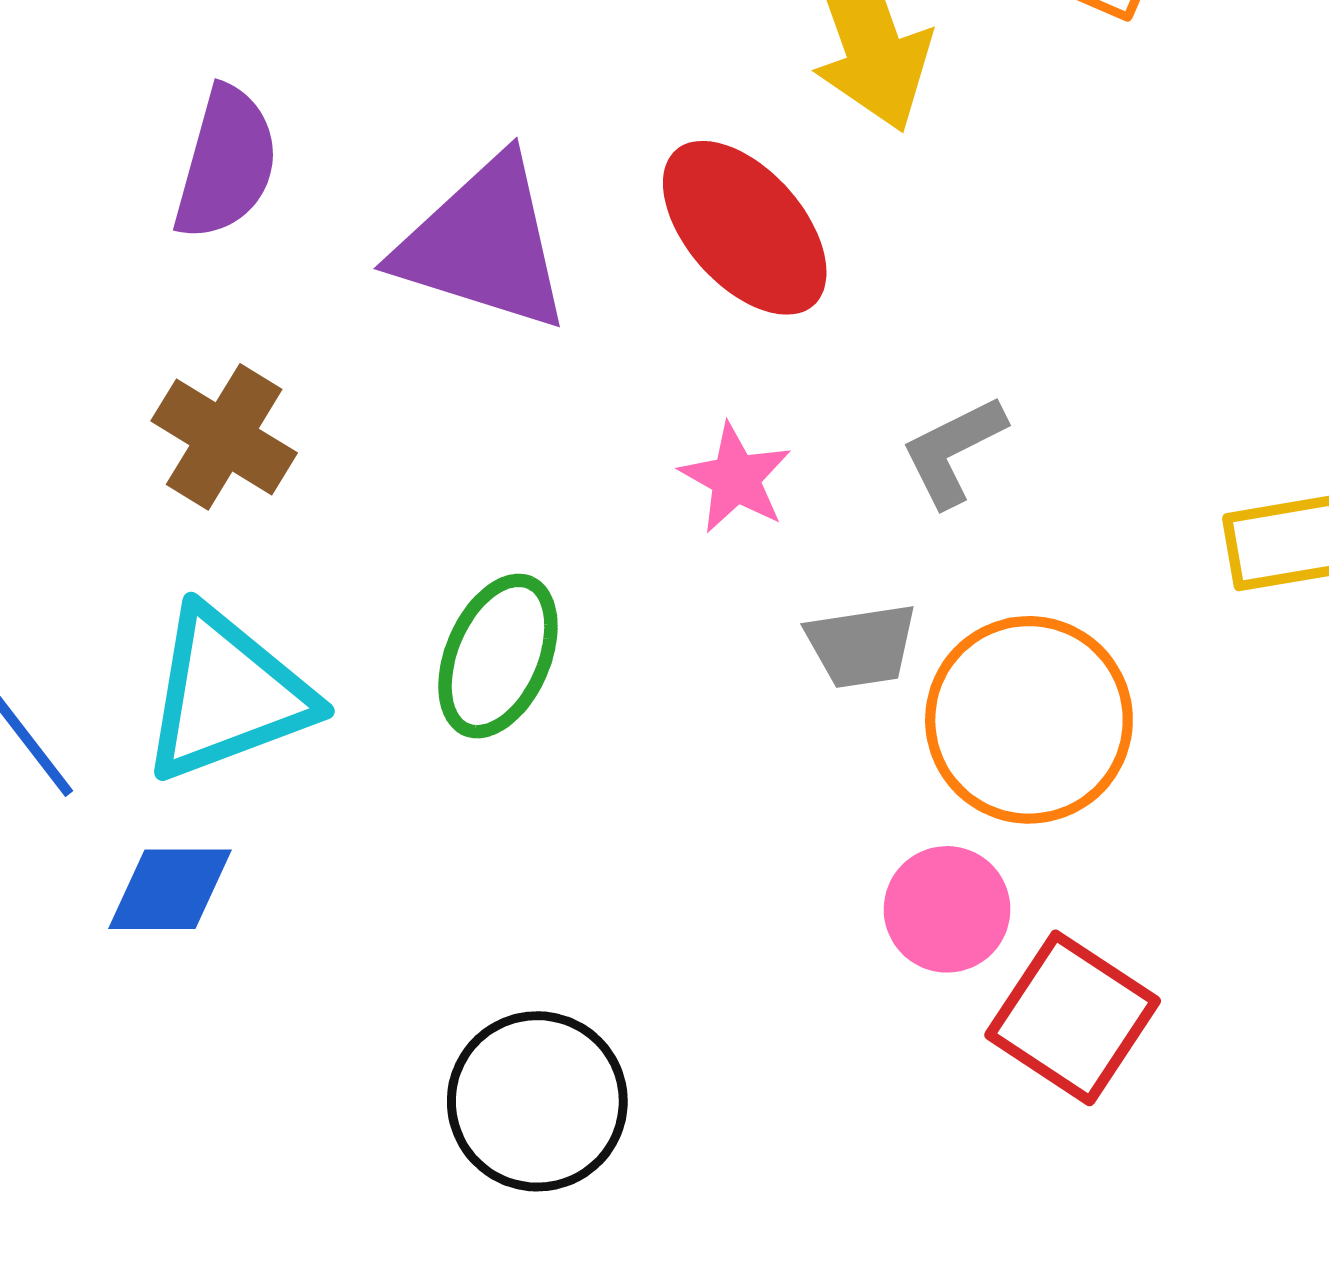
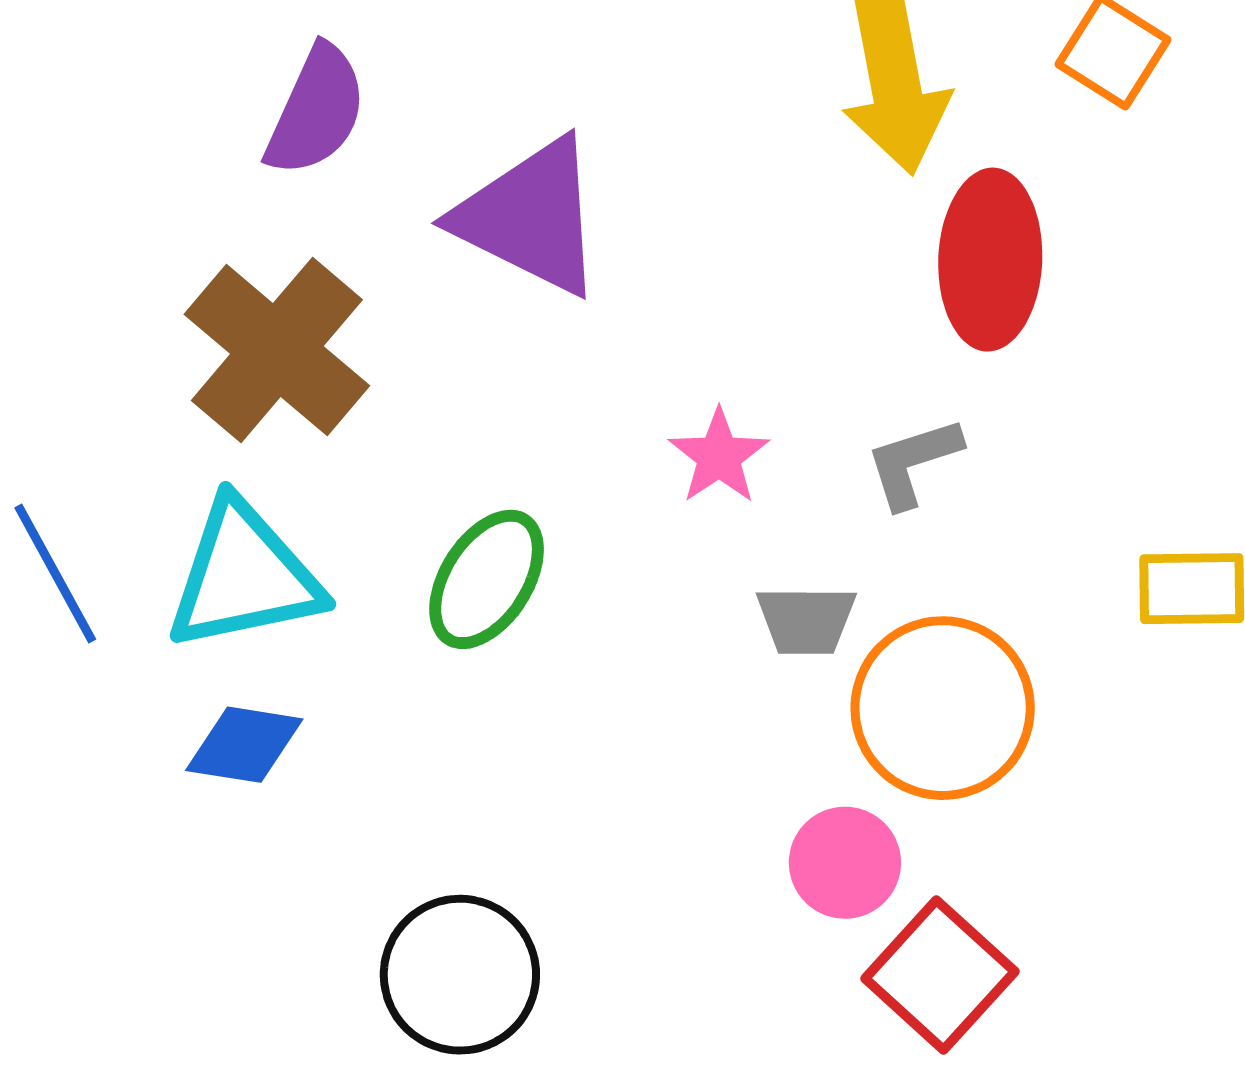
red ellipse: (745, 228) -> (990, 260), moved, turned 35
brown cross: (224, 437) -> (277, 350), size x1.5
blue diamond: (170, 889) -> (244, 745), moved

